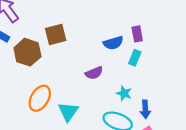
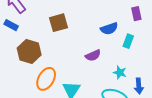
purple rectangle: (137, 34) -> (136, 14), moved
brown hexagon: (27, 52) -> (29, 51), moved

